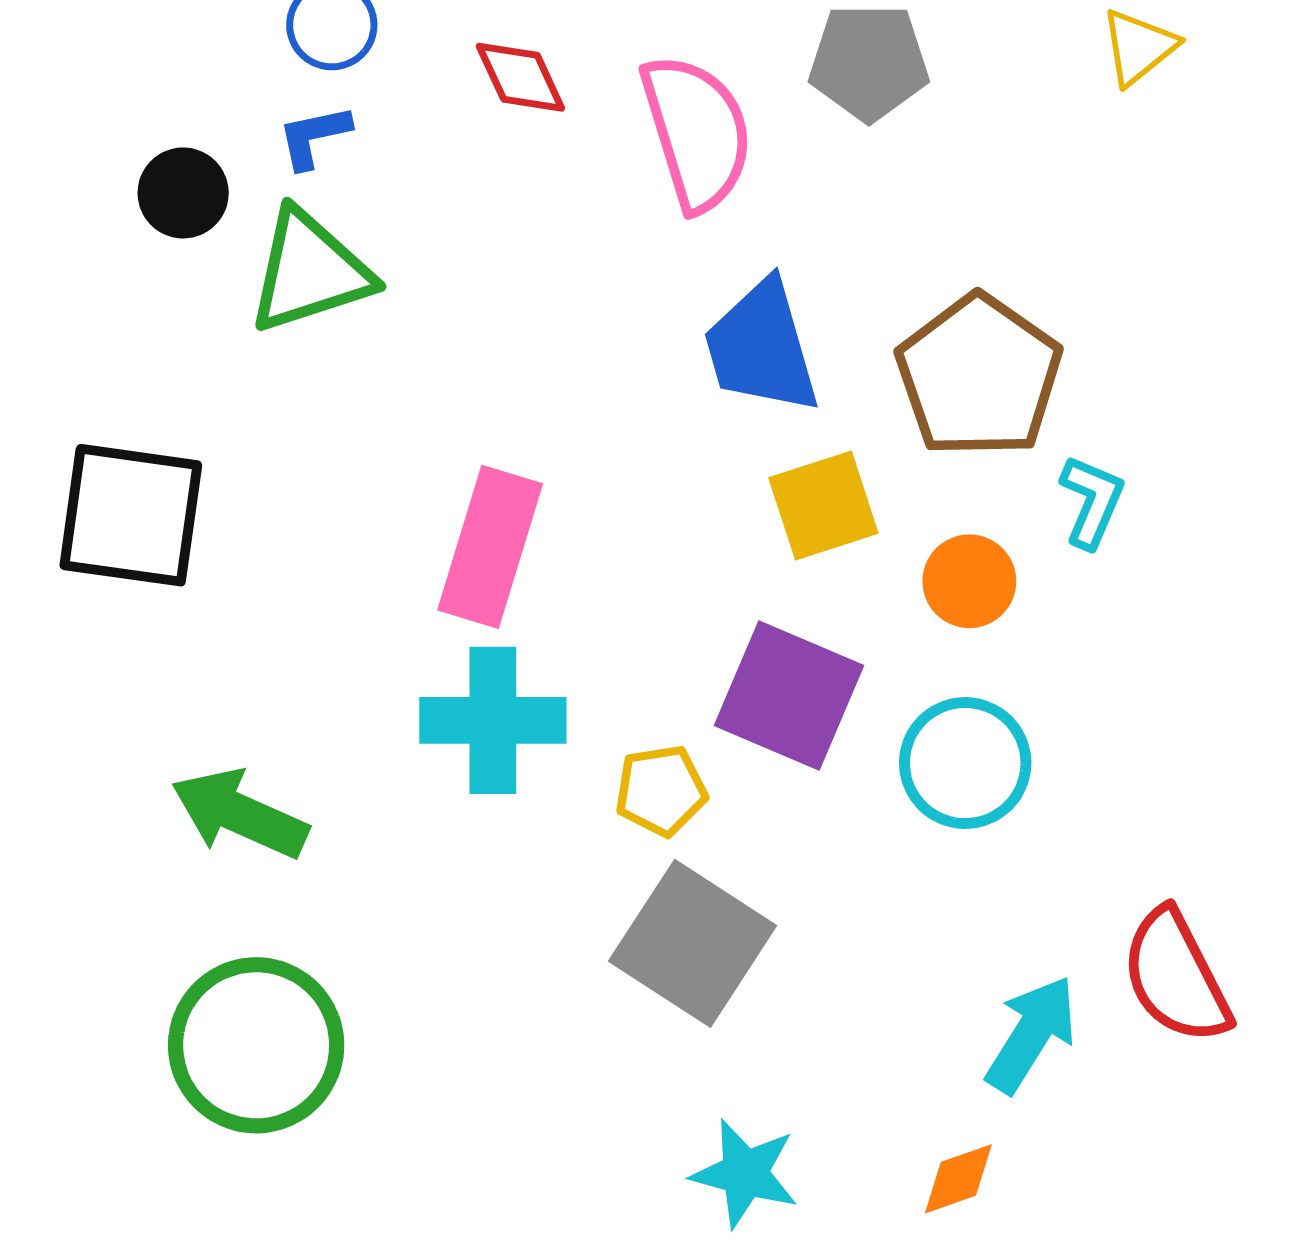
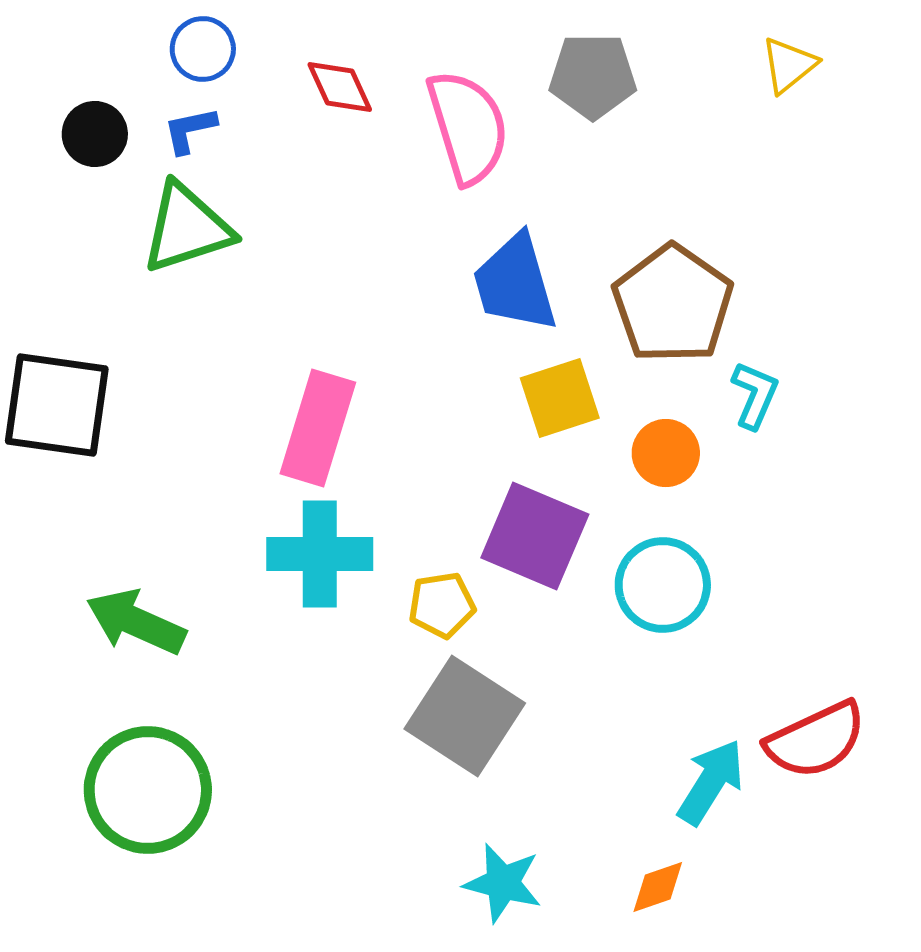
black circle: (183, 193) -> (95, 134), moved
red semicircle: (1176, 976) -> (816, 740), turned -88

